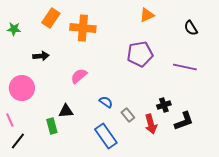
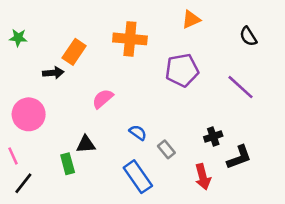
orange rectangle: (51, 18) -> (74, 52), moved
orange cross: (83, 28) -> (130, 39), moved
purple line: (185, 67) -> (240, 87), turned 30
red arrow: (151, 124) -> (203, 177), moved

